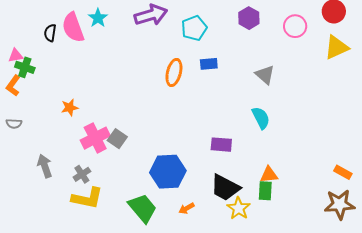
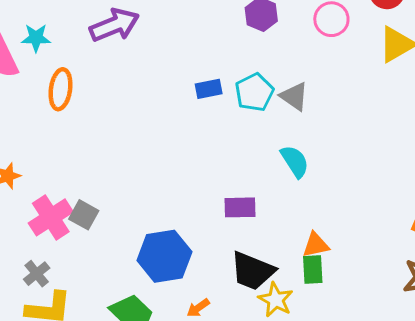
cyan star: (98, 18) -> (36, 38), turned -30
cyan pentagon: (194, 28) -> (254, 92), moved
orange ellipse: (174, 72) -> (60, 89), moved

